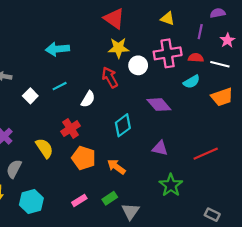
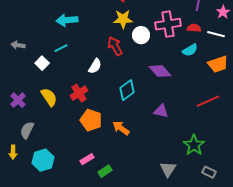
cyan line: (60, 86) -> (61, 48), moved
yellow semicircle: (44, 148) -> (49, 97), moved
red line: (206, 154) -> (208, 101), moved
green star: (171, 185) -> (194, 145), moved
green rectangle: (110, 198) -> (105, 171), moved
gray triangle: (131, 211) -> (168, 169), moved

